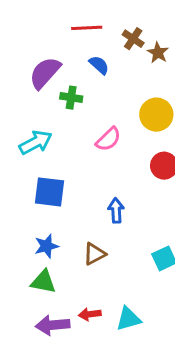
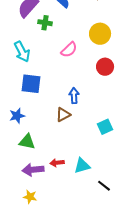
cyan arrow: (36, 142) -> (22, 52), turned 90
blue star: (46, 246) -> (17, 116), moved
brown triangle: (94, 254) -> (63, 115), moved

